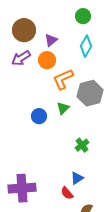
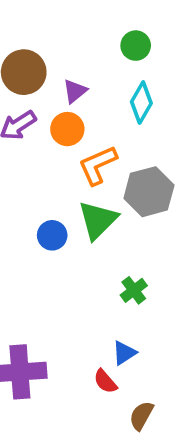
green triangle: (63, 108) -> (98, 220), size x1.6

